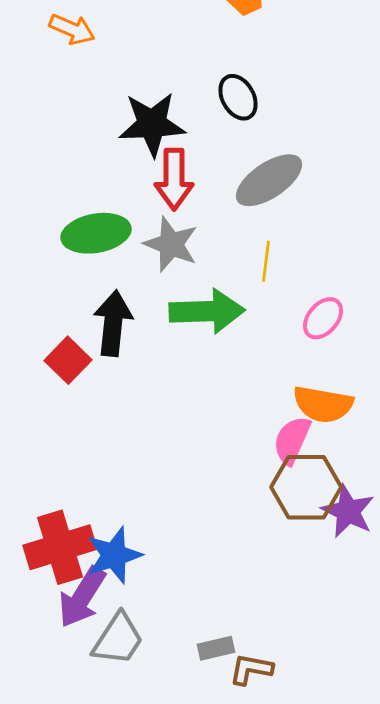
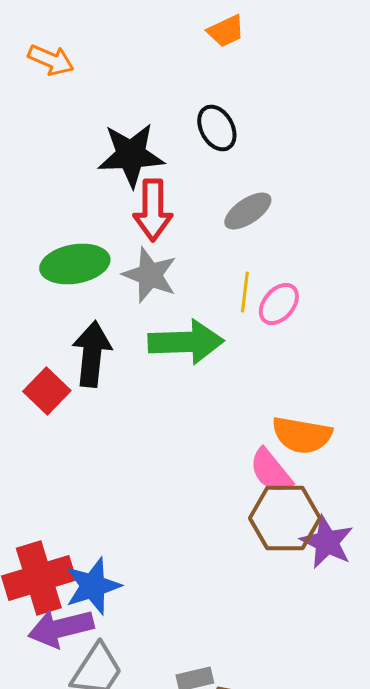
gray ellipse: (269, 180) -> (248, 211), size x0.7
pink ellipse: (323, 318) -> (279, 304), moved
pink semicircle: (292, 440) -> (271, 471), turned -63
purple arrow: (82, 597) -> (61, 628), turned 44

